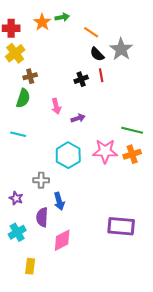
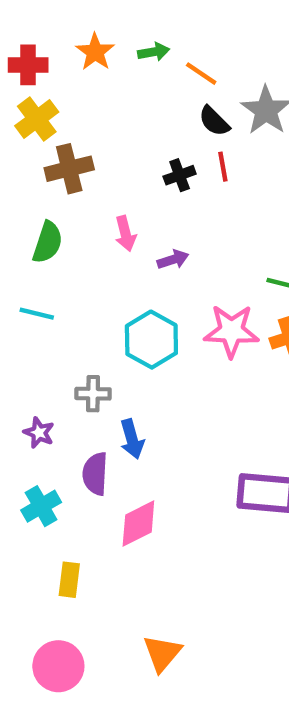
green arrow: (62, 17) -> (154, 52), moved
brown cross: (30, 76) -> (69, 169), size x1.5
green semicircle: (23, 98) -> (48, 242), moved
cyan line: (18, 134) -> (37, 314), moved

